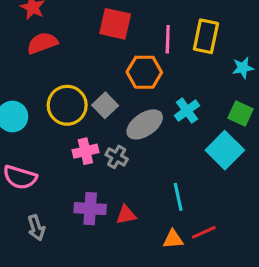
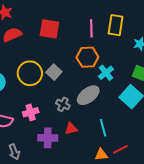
red square: (115, 24) -> (49, 29), moved
orange hexagon: (144, 72) -> (87, 57), moved
gray ellipse: (145, 124) -> (88, 95), moved
pink cross: (85, 151) -> (31, 112), moved
red triangle: (126, 215) -> (71, 129), moved

